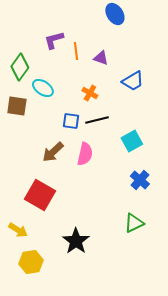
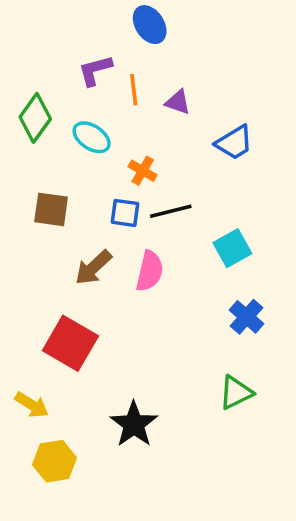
blue ellipse: (115, 14) -> (150, 25), moved
cyan ellipse: (43, 88) -> (92, 137), moved
orange cross: (90, 93) -> (143, 171), moved
brown square: (17, 106) -> (51, 209), moved

